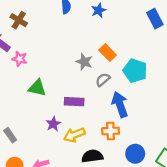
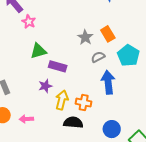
green triangle: (37, 88) -> (38, 51), turned -42
purple rectangle: (74, 102) -> (58, 66), moved
orange cross: (111, 131) -> (84, 103), moved
yellow arrow: (74, 135) -> (62, 100), turned 114

